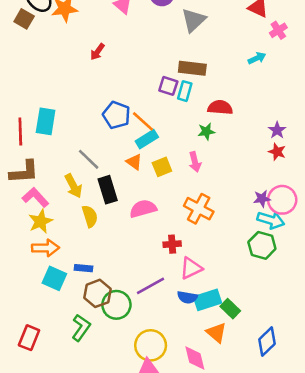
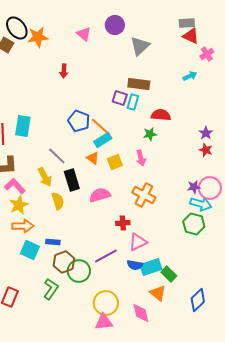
red arrow: (97, 52) -> (64, 71), turned -32

